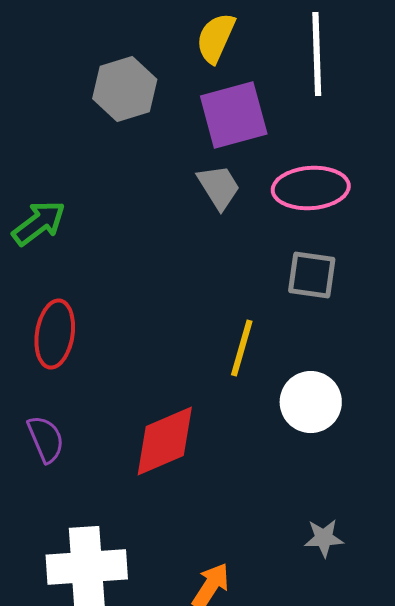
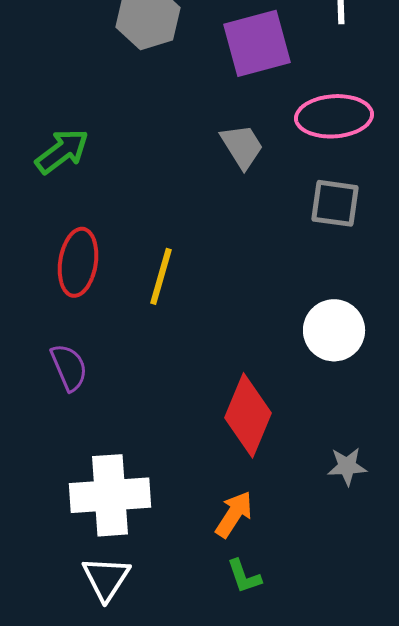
gray trapezoid: (219, 187) -> (242, 146), moved
yellow line: (242, 348) -> (161, 276), moved
red diamond: (165, 441) -> (248, 415), moved, turned -44

